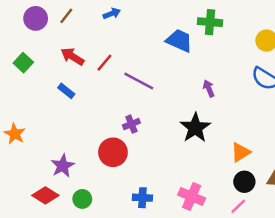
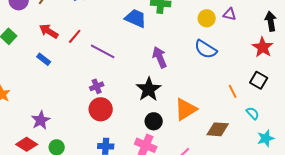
purple arrow: (209, 88) -> (160, 57), size x1.5
red circle: (113, 152) -> (101, 109), moved
orange triangle: (241, 152) -> (186, 109), size x1.4
black circle: (244, 182) -> (154, 121), moved

